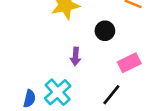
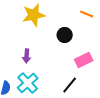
purple arrow: (76, 56) -> (27, 56), moved

